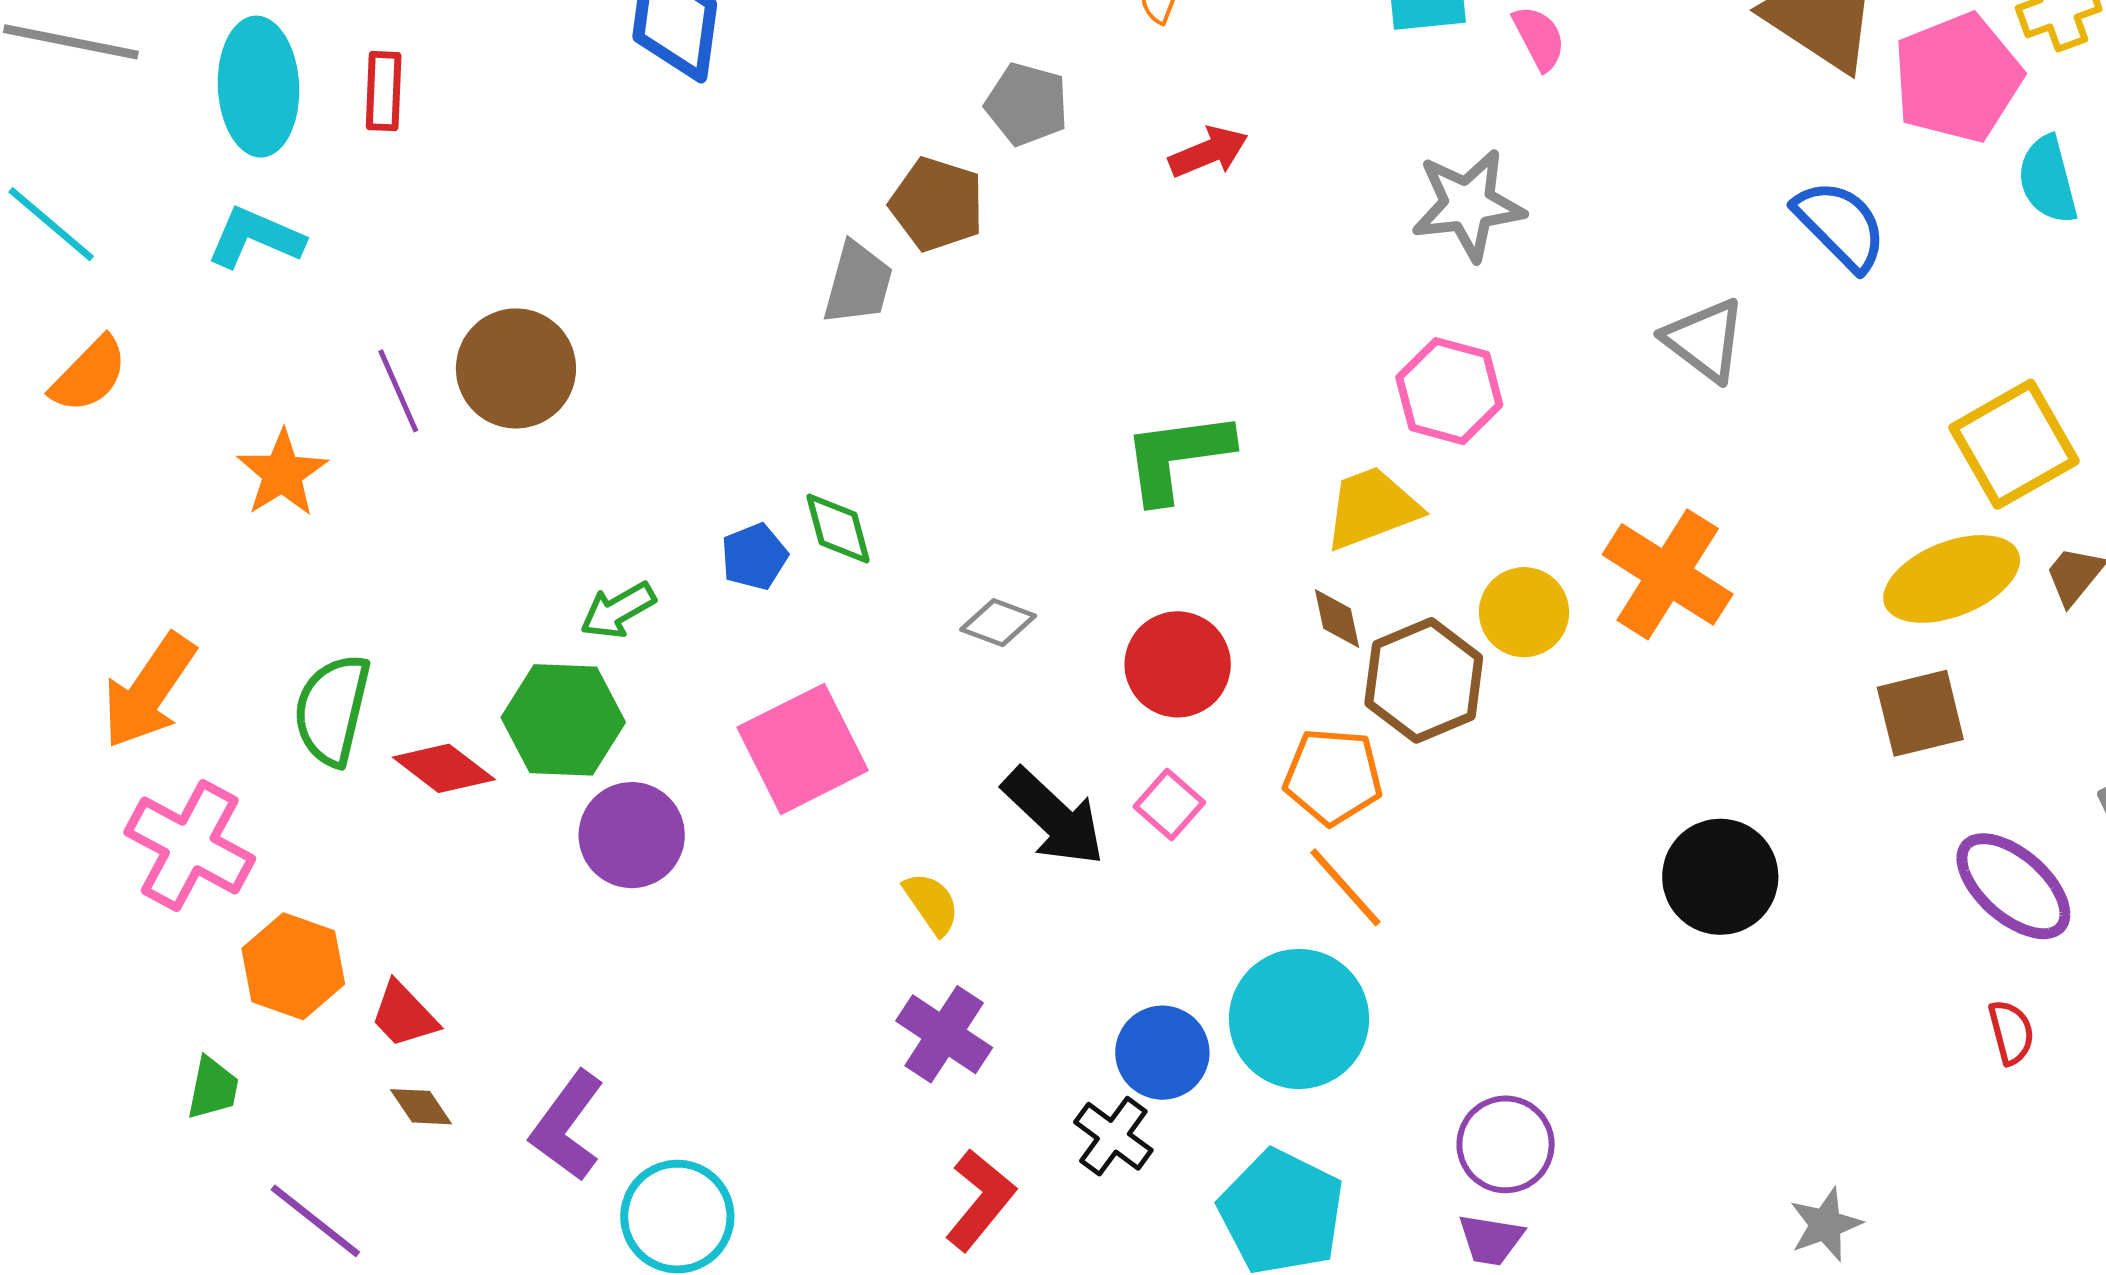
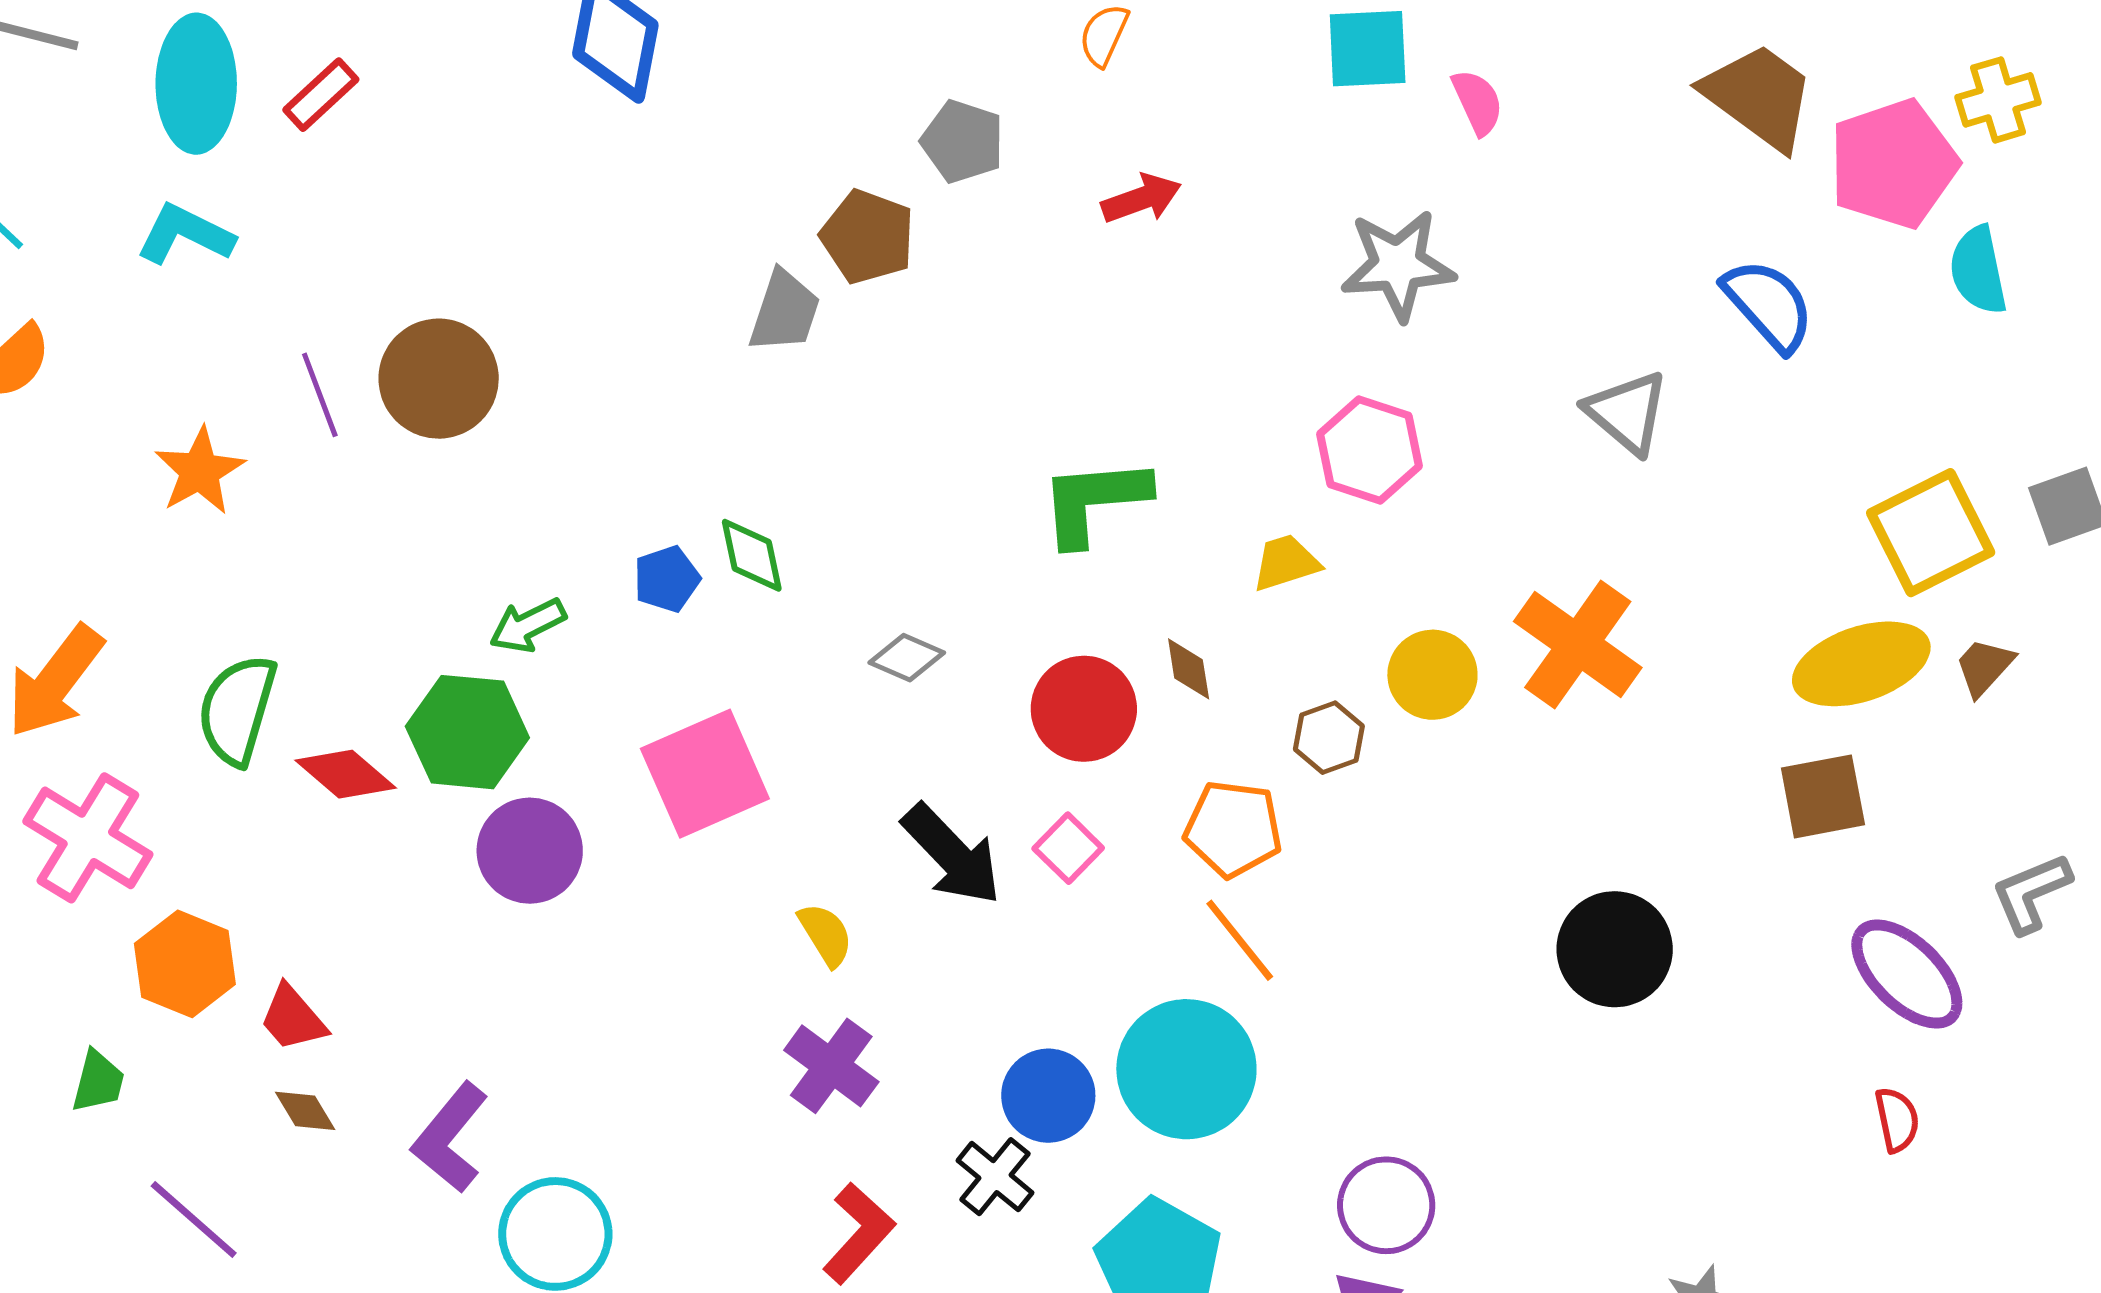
red rectangle: (384, 91) -> (321, 95), turned 42
yellow trapezoid: (1372, 508) -> (1286, 563), size x0.7
brown diamond: (1337, 618) -> (1189, 669), moved
brown hexagon: (1424, 680) -> (1329, 738), size x0.6

